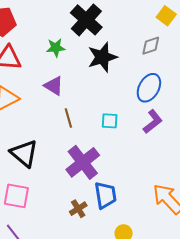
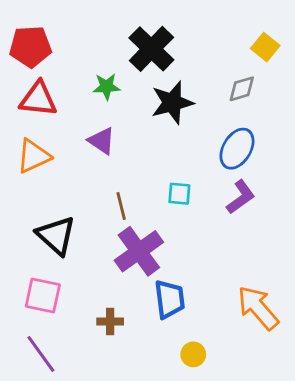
brown line: (68, 118) -> (121, 206), moved
brown cross: (78, 209) -> (110, 322), moved, turned 30

